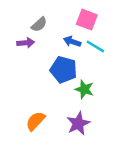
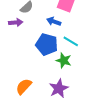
cyan line: (95, 46) -> (71, 41), moved

